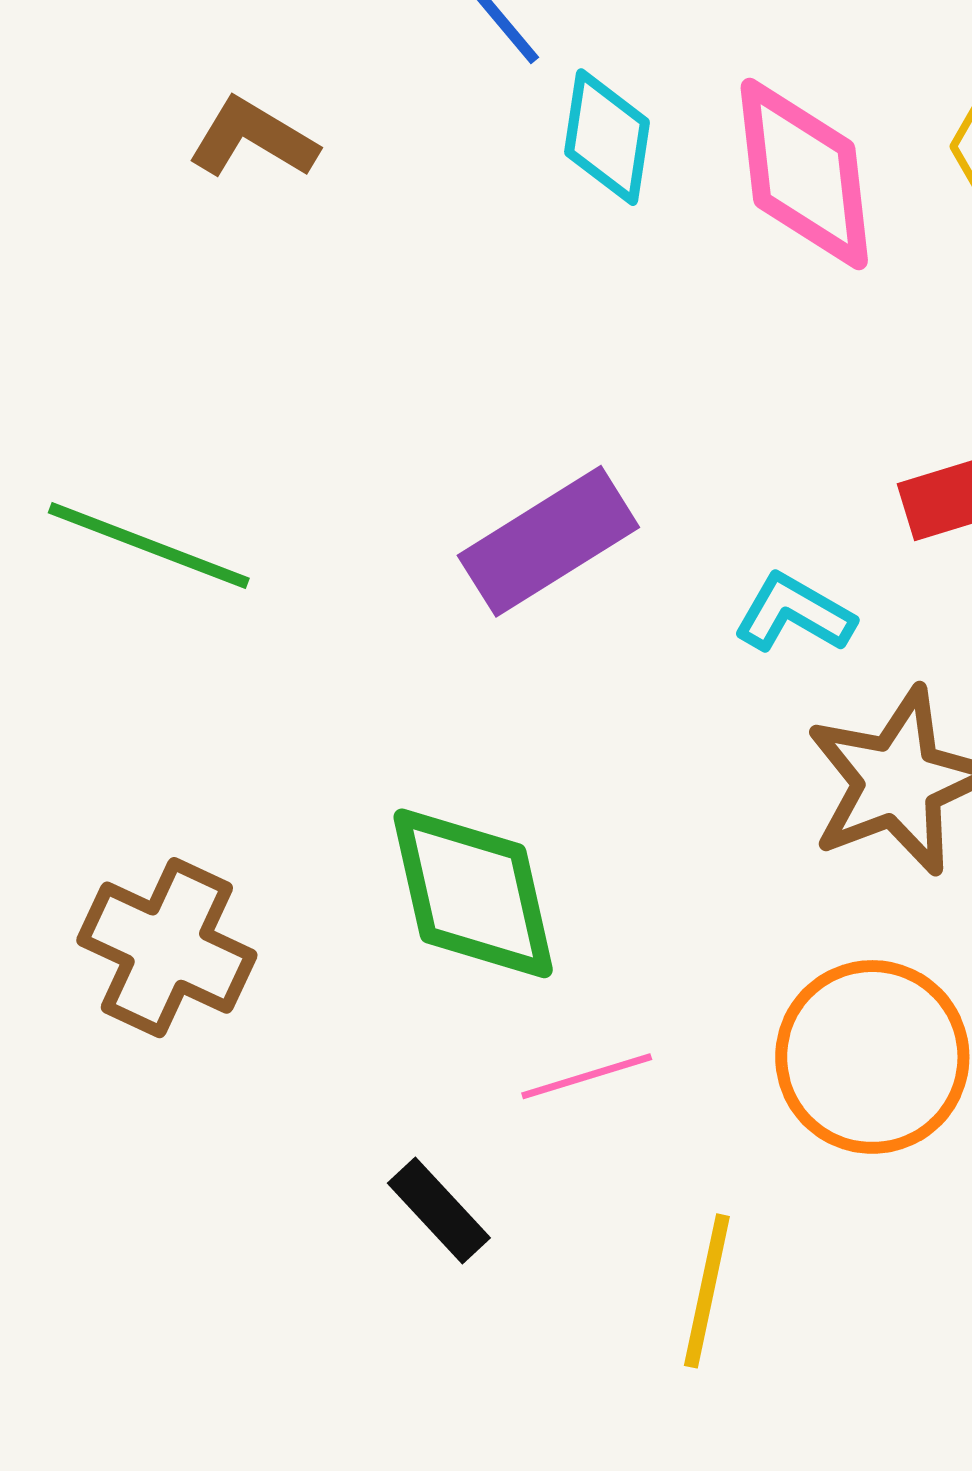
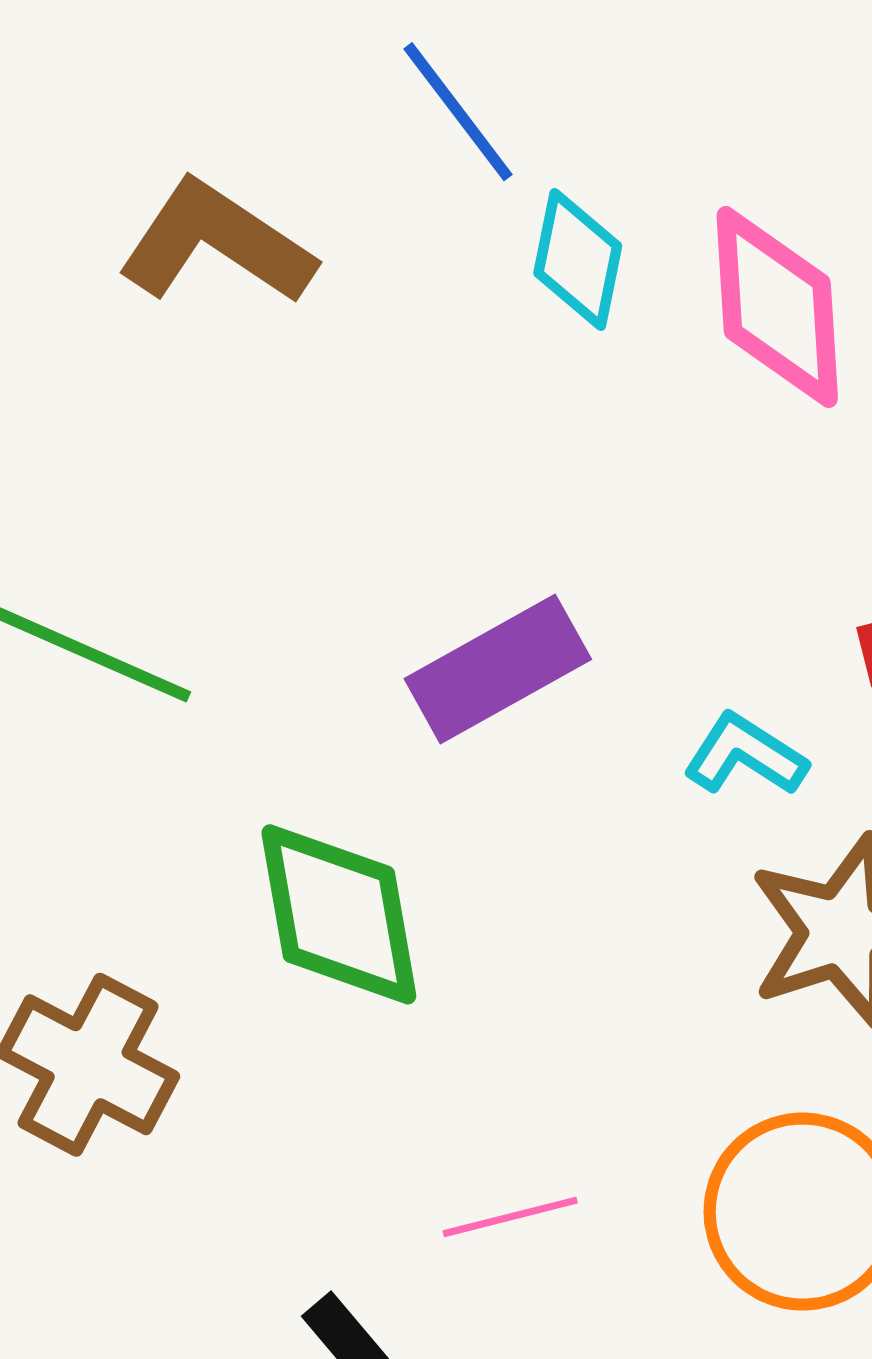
brown L-shape: (253, 138) -> (216, 243), size x1.5
green diamond: (473, 893) -> (339, 914), moved

